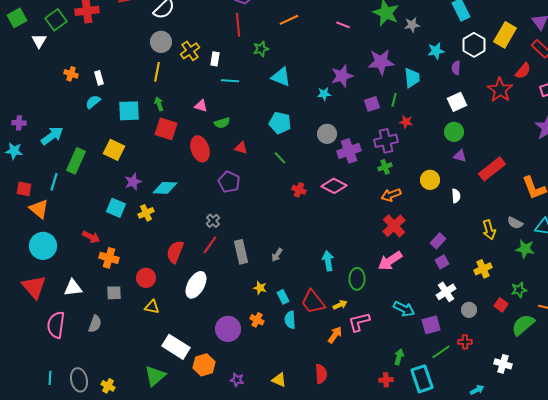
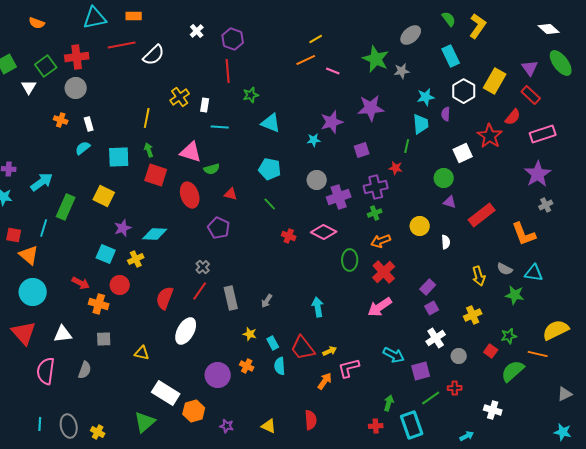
orange line: (289, 20) -> (306, 60), moved
gray circle: (161, 42) -> (76, 88), moved
cyan trapezoid: (412, 78) -> (421, 124), moved
green line: (394, 100) -> (407, 146), moved
white square: (457, 102) -> (463, 153), moved
pink triangle: (201, 106) -> (191, 152), size x1.6
red circle: (146, 278) -> (120, 285), moved
green ellipse: (357, 279) -> (350, 260), moved

